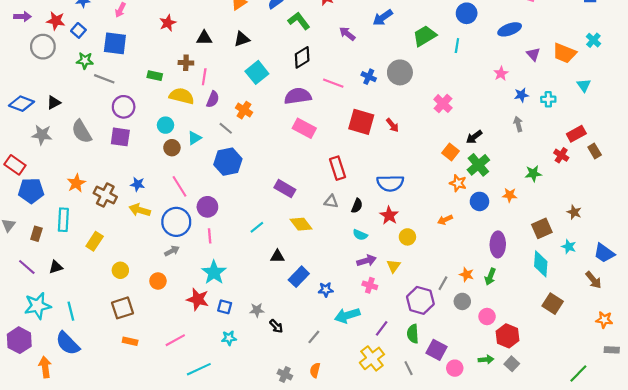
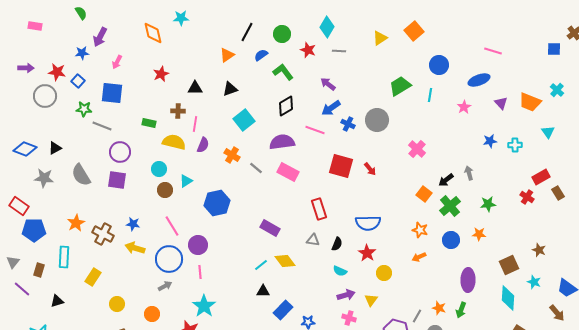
blue arrow: (383, 18) -> (331, 108), moved
pink star: (501, 73) -> (464, 107), moved
gray arrow: (518, 124) -> (469, 173), moved
gray line: (226, 128) -> (256, 168), moved
green star: (533, 173) -> (488, 204), moved
orange star: (458, 183) -> (420, 230), moved
cyan line: (257, 227) -> (261, 265), moved
purple line: (27, 267) -> (22, 289), moved

